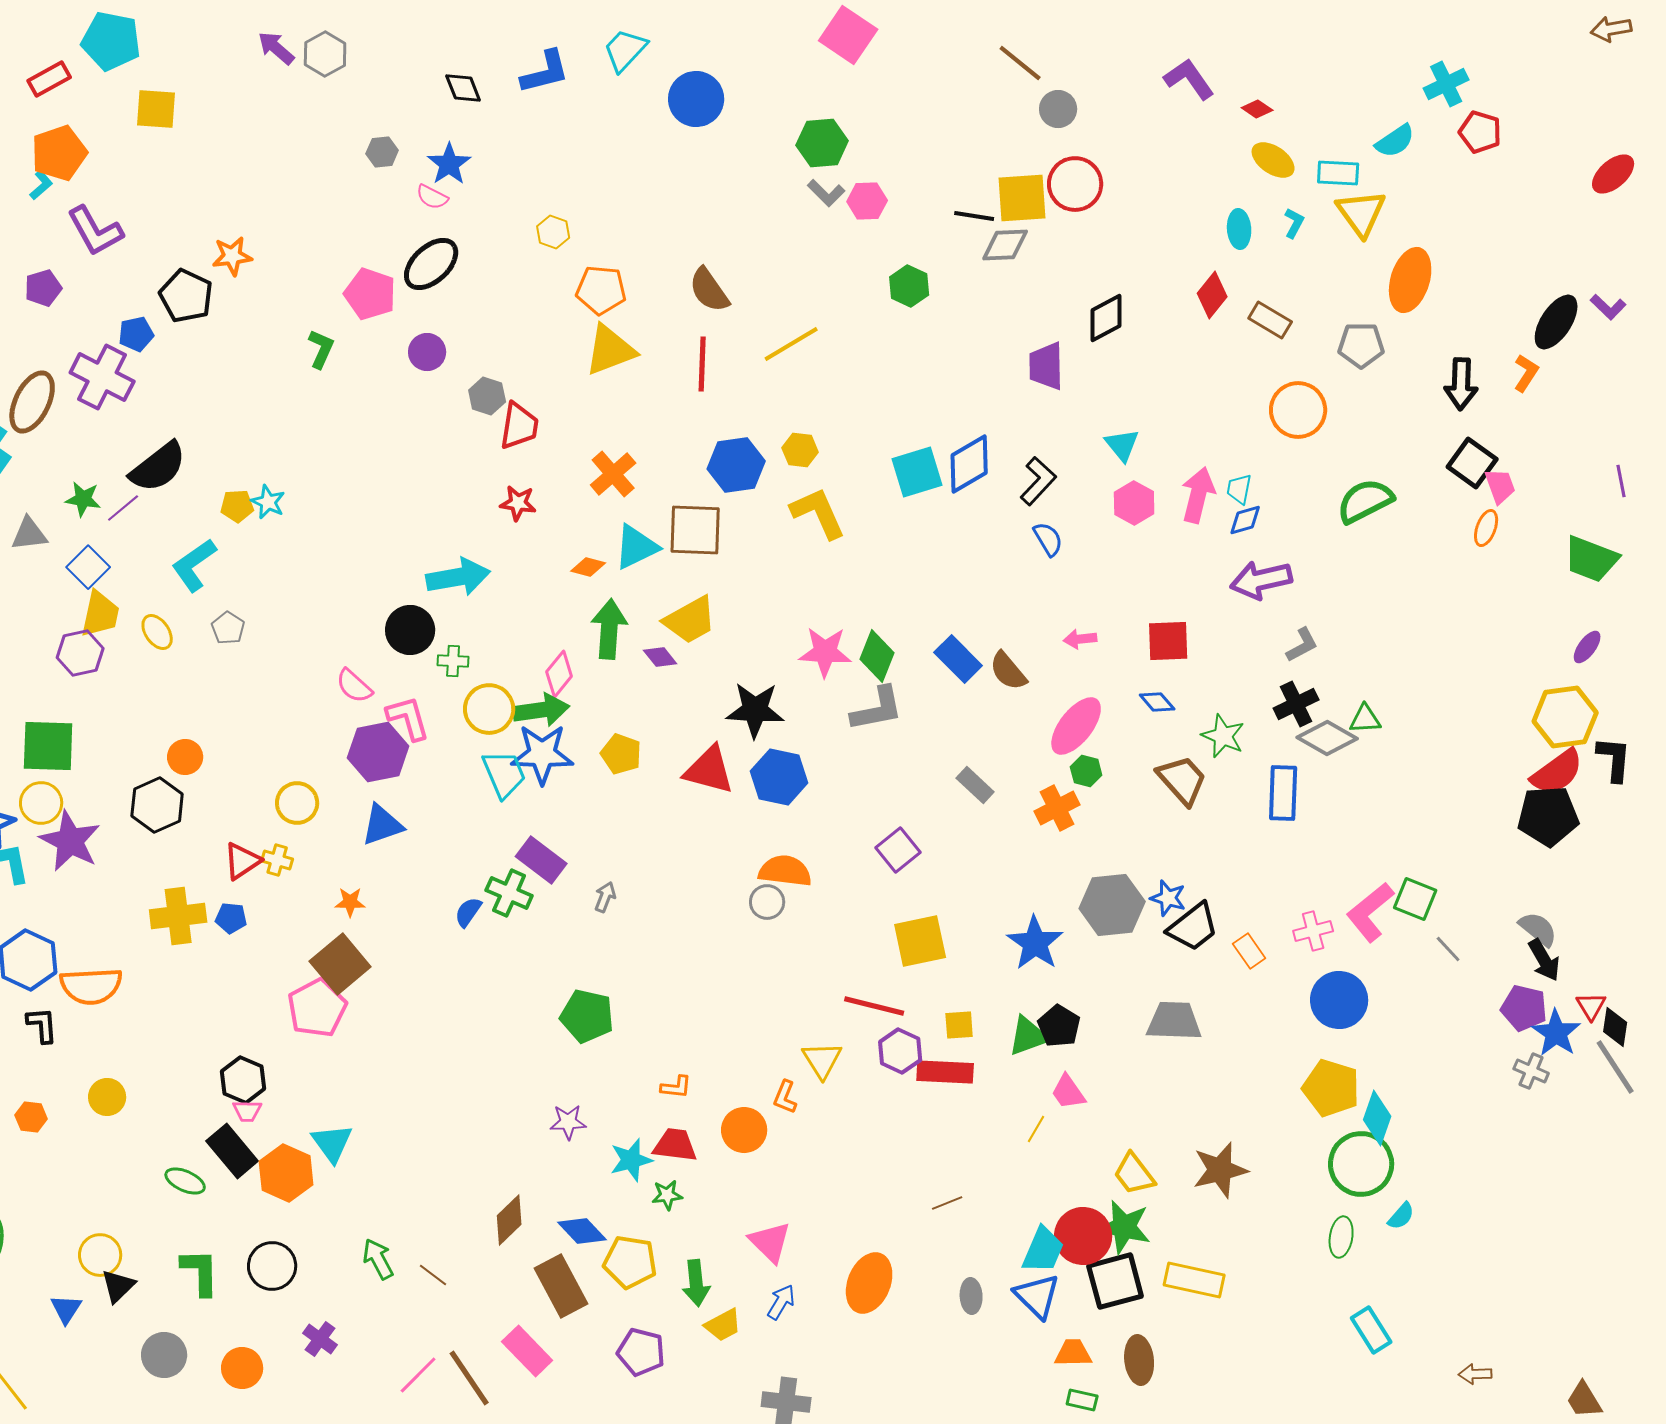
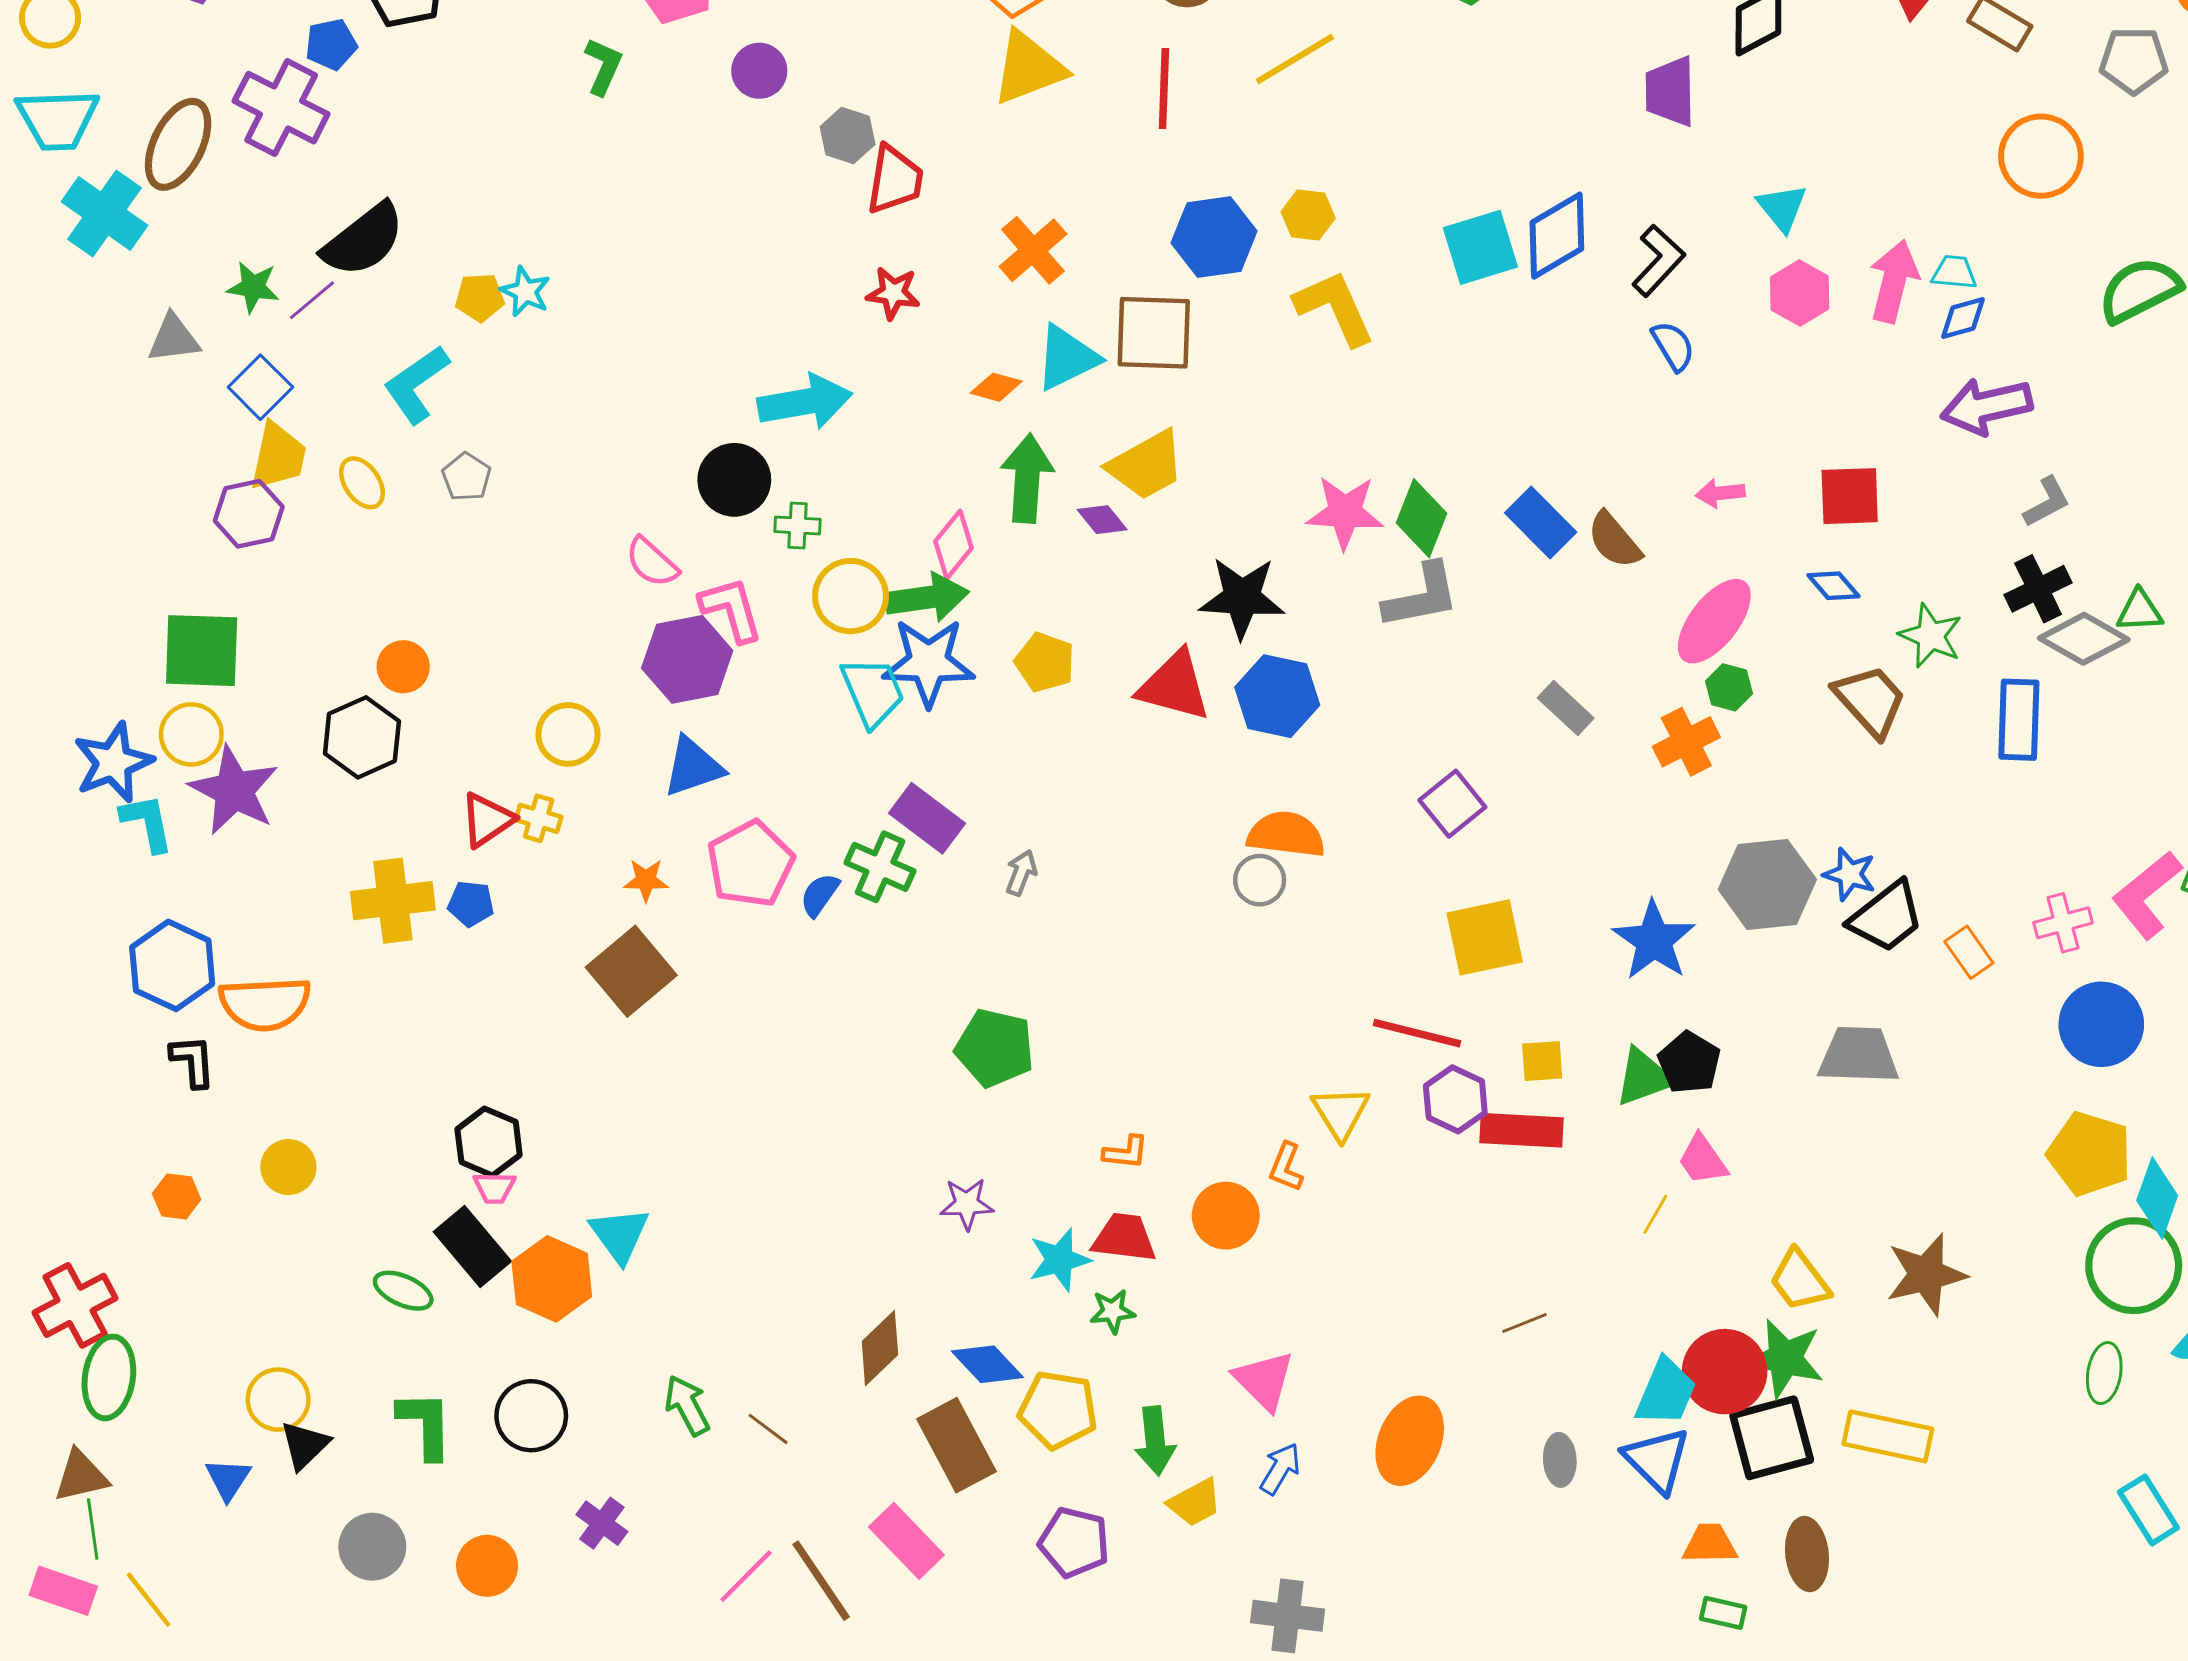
cyan trapezoid: (1239, 489) -> (1954, 272), turned 84
pink pentagon: (317, 1008) -> (750, 864), moved

